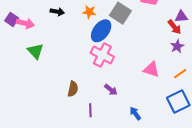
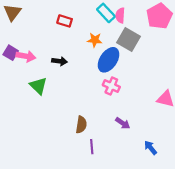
black arrow: (57, 12) -> (59, 61), moved
pink cross: (102, 55) -> (111, 86), size x0.7
purple line: (90, 110) -> (92, 147), moved

